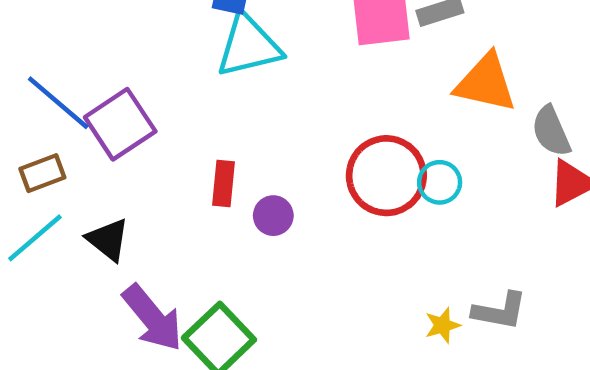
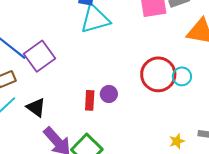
red rectangle: (224, 183) -> (90, 100), moved
yellow star: (442, 325) -> (177, 141), moved

